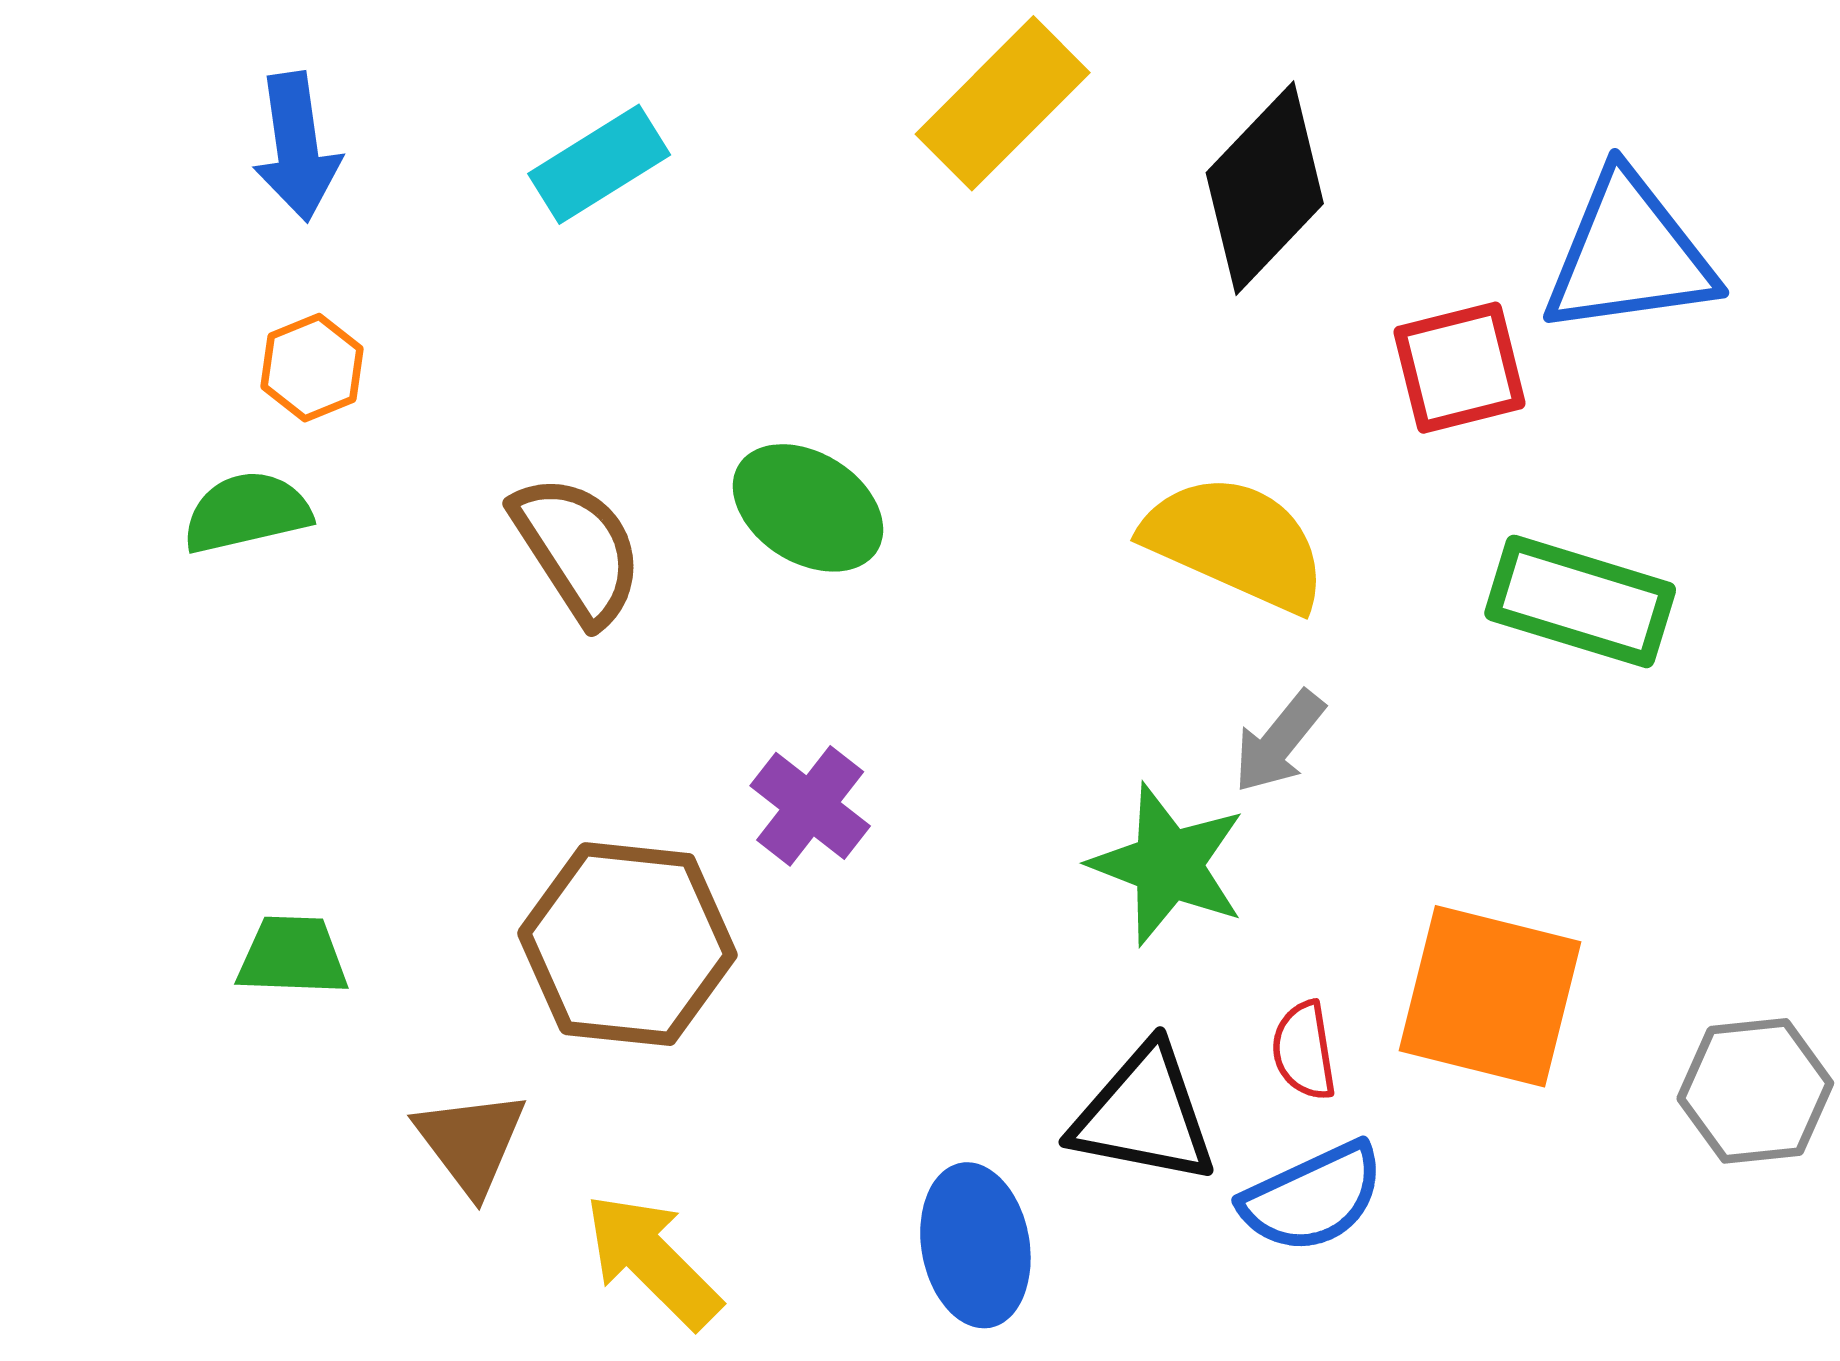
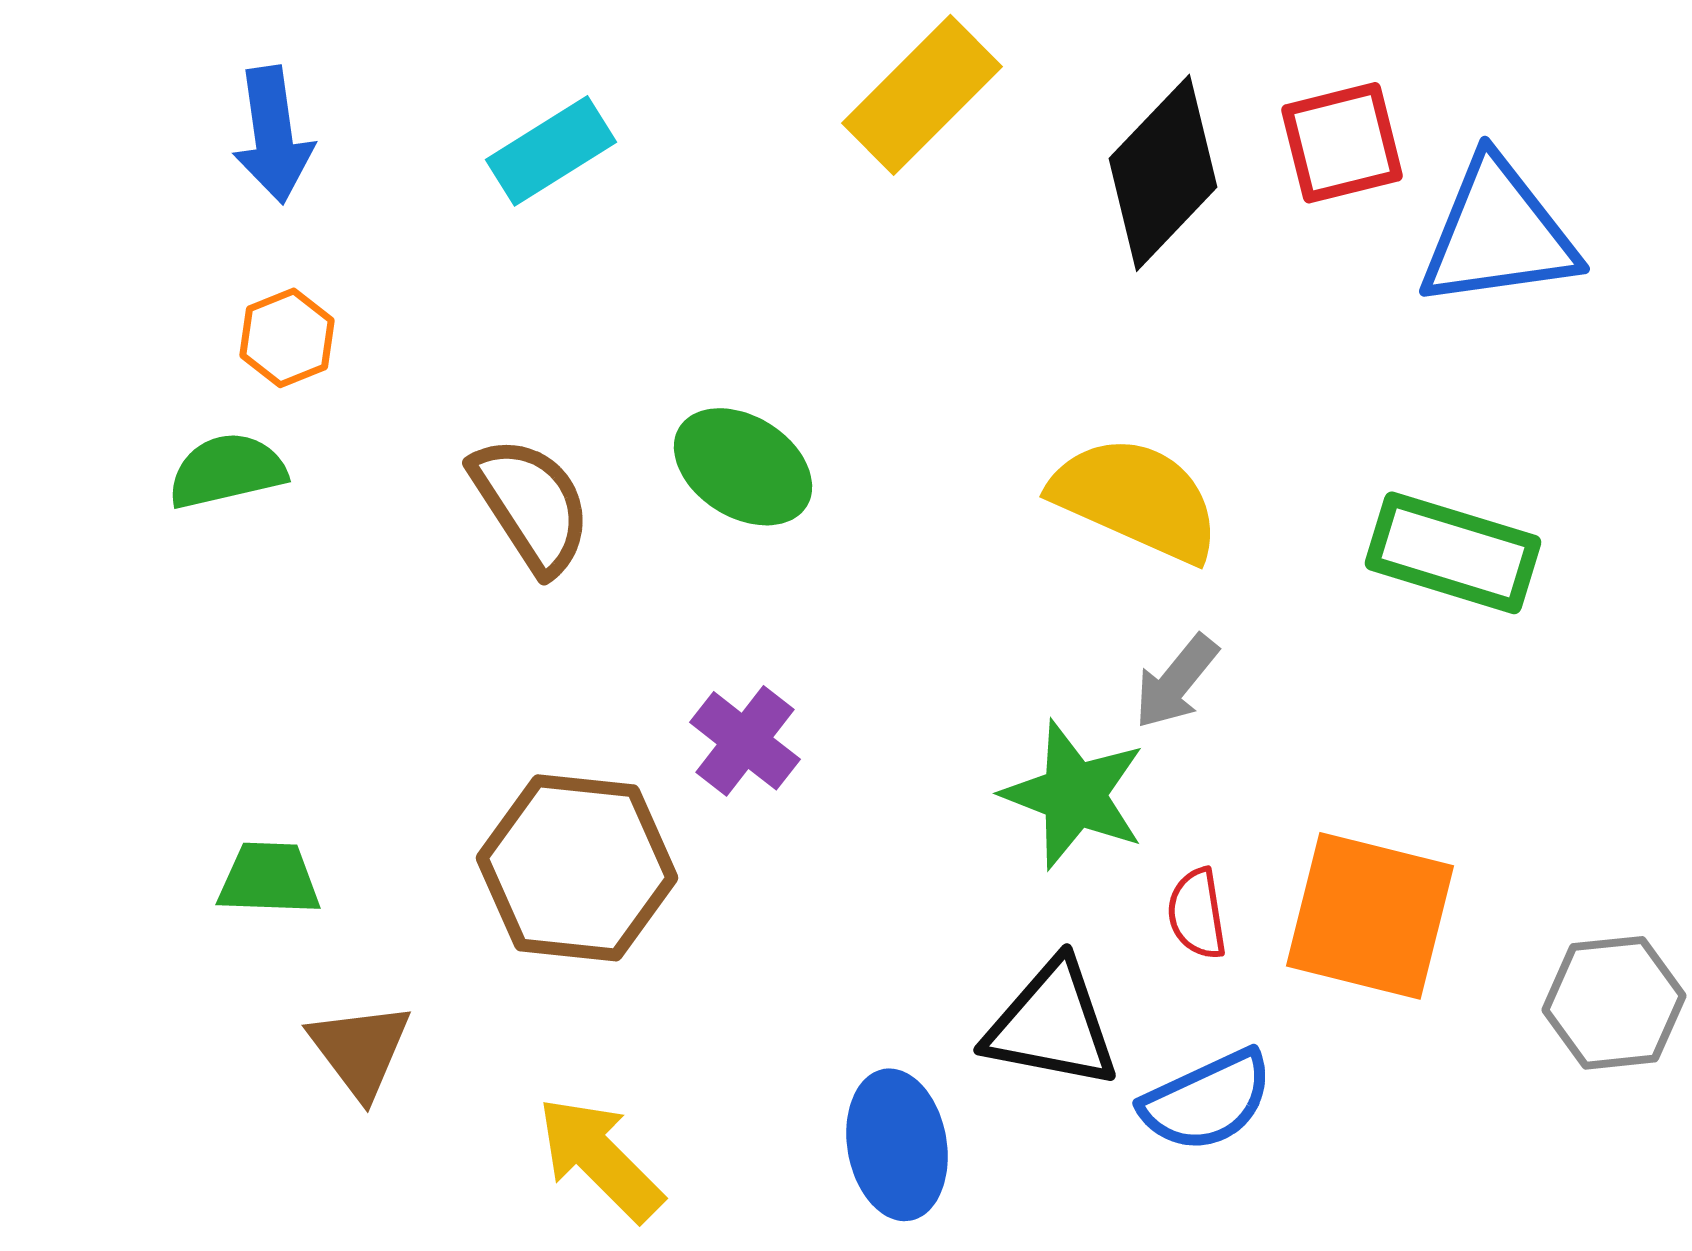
red square: (1459, 368) -> (1342, 143), moved
red semicircle: (1304, 1051) -> (1197, 914), moved
brown triangle: (471, 1142) -> (360, 1050), moved

